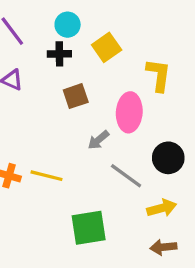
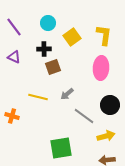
black cross: (59, 54) -> (44, 49), moved
yellow L-shape: (158, 75) -> (104, 35), moved
pink ellipse: (129, 112) -> (101, 68), moved
yellow line: (46, 176) -> (38, 97), moved

